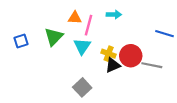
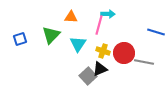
pink line: (88, 25) -> (99, 25), moved
black triangle: (113, 65) -> (100, 69), moved
gray square: (82, 87) -> (88, 76), moved

